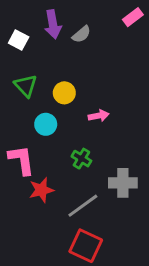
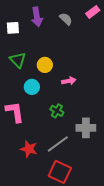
gray semicircle: (81, 34) -> (66, 19), moved, turned -96
white square: (19, 40) -> (13, 28), turned -32
red star: (41, 190) -> (29, 149), moved, turned 30

